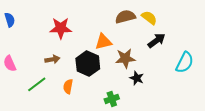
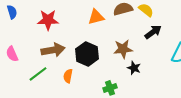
red star: (61, 28) -> (48, 20), moved
orange triangle: (103, 42) -> (96, 17), moved
brown arrow: (52, 59) -> (53, 50), size x1.6

